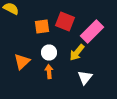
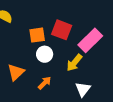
white circle: (49, 52) -> (45, 54), moved
orange arrow: (49, 72) -> (45, 83), turned 48

